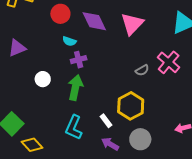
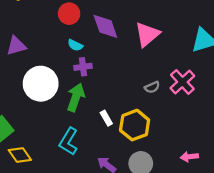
white circle: (43, 79) -> (41, 84), size x2.0
white rectangle: (106, 121) -> (106, 118), moved

